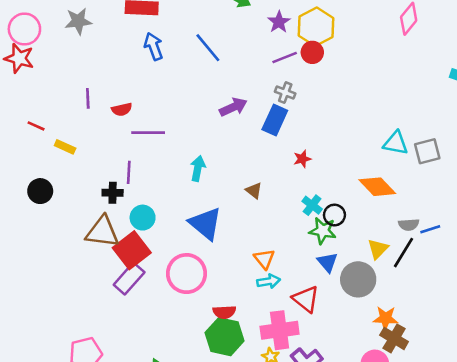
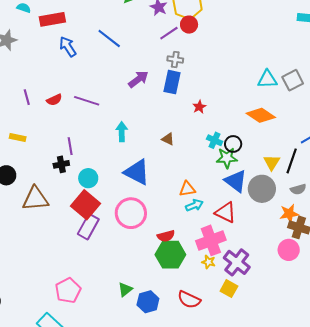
purple line: (148, 133) -> (87, 101), moved, turned 30
gray semicircle: (409, 225) -> (298, 189), moved
brown triangle: (102, 232) -> (35, 199), moved
orange triangle: (264, 259) -> (187, 189), turned -48
blue triangle: (327, 262) -> (236, 181), size x1.4

